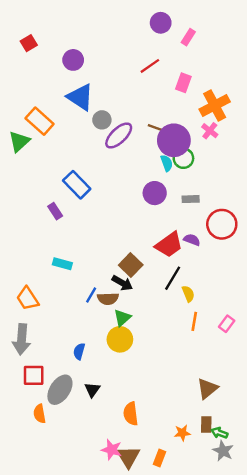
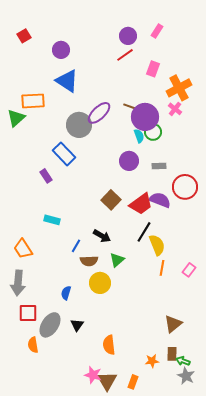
purple circle: (161, 23) -> (128, 36), moved
gray circle: (102, 120) -> (79, 125), moved, size x1.6
orange rectangle: (40, 121) -> (33, 101), turned -45
purple semicircle: (192, 240) -> (160, 200), size x1.5
brown square: (131, 265) -> (111, 200), moved
yellow semicircle: (188, 294) -> (157, 245), size x1.5
brown semicircle: (108, 299) -> (89, 261), moved
green triangle: (122, 318) -> (117, 260), moved

